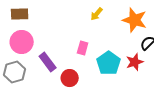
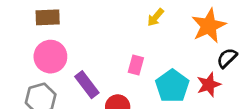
orange star: (135, 20) -> (209, 26), turned 30

